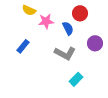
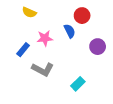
pink star: (46, 21) -> (45, 38), moved
gray L-shape: (65, 53) -> (43, 69), moved

